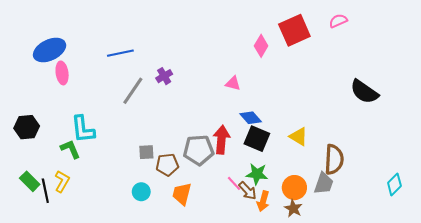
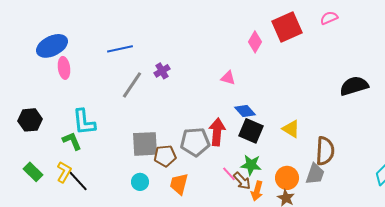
black semicircle: (364, 92) -> (354, 86), turned 128
gray square: (146, 152) -> (145, 144), size x1.8
black line: (45, 191) -> (78, 181), moved, turned -30

